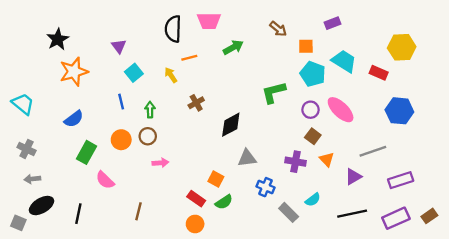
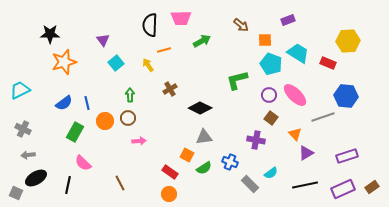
black star: (58, 39) -> (50, 34), turned 30
blue line: (121, 102) -> (87, 103), moved
cyan trapezoid: (23, 104) -> (20, 90), turned -65
black diamond: (231, 125) -> (200, 108), turned 55
gray line: (373, 151) -> (323, 117), moved
gray triangle: (247, 158) -> (204, 137), moved
orange triangle: (327, 159) -> (295, 134), moved
pink semicircle: (105, 180) -> (83, 163), moved
green semicircle: (224, 202) -> (204, 168), moved
brown line: (138, 211) -> (120, 183), turned -42

